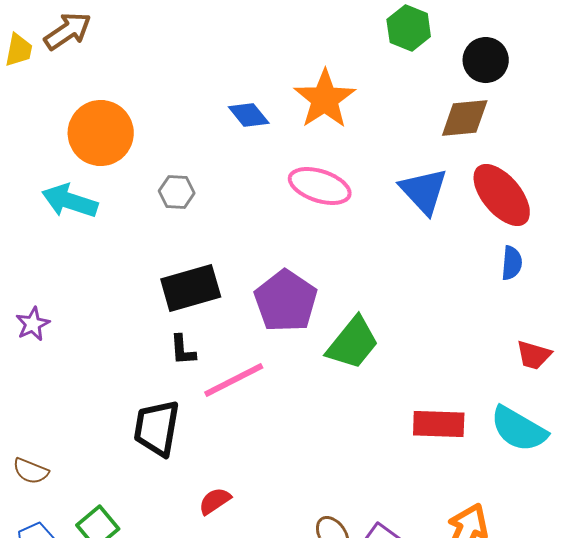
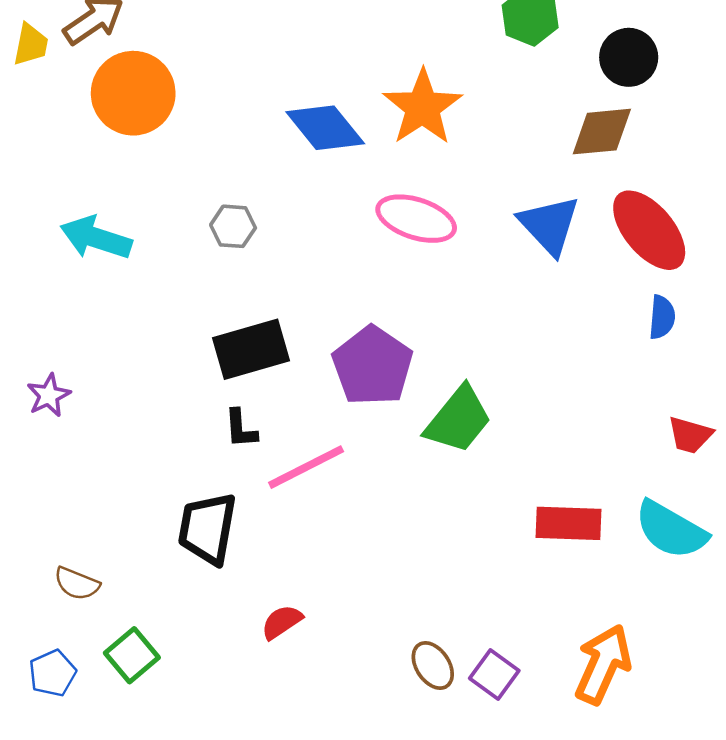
blue diamond: (249, 115) -> (325, 128), size x1.5
orange circle: (101, 133) -> (133, 93), moved
brown semicircle: (31, 471) -> (77, 584), moved

